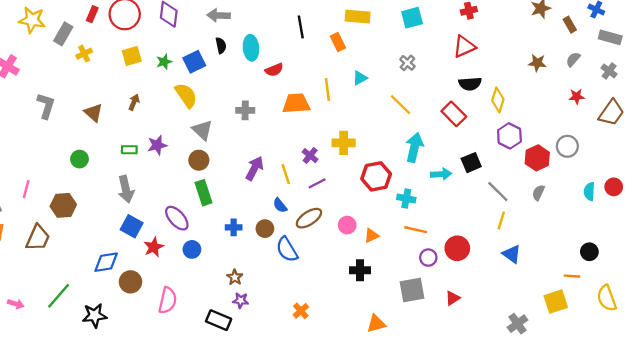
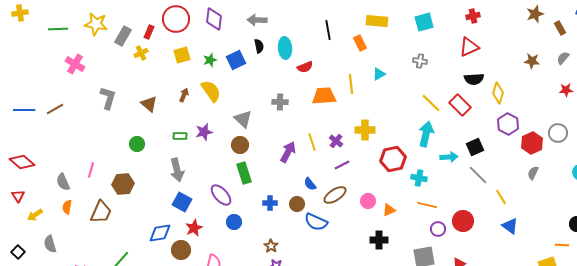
red rectangle: (92, 14) -> (149, 32), moved
gray cross: (407, 63) -> (420, 61), turned -32
yellow semicircle: (186, 95) -> (211, 91), moved
yellow line: (400, 105) -> (431, 103), moved
yellow line: (286, 174) -> (312, 142), moved
gray line: (498, 191) -> (478, 175), moved
yellow line: (501, 220) -> (501, 197), turned -49
red star: (154, 247) -> (194, 228), moved
blue semicircle: (287, 249) -> (316, 222), turned -35

